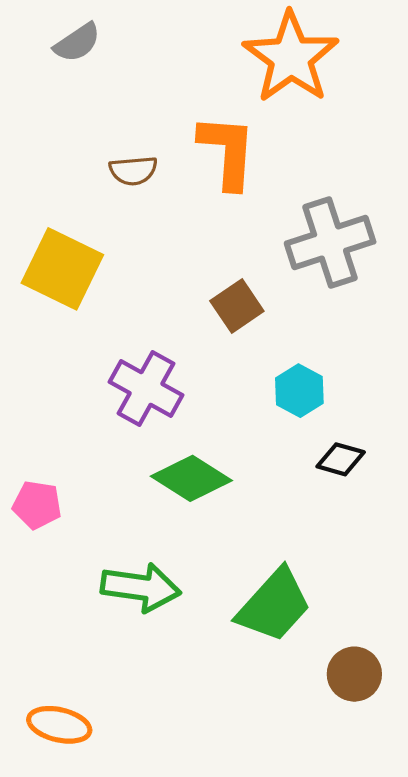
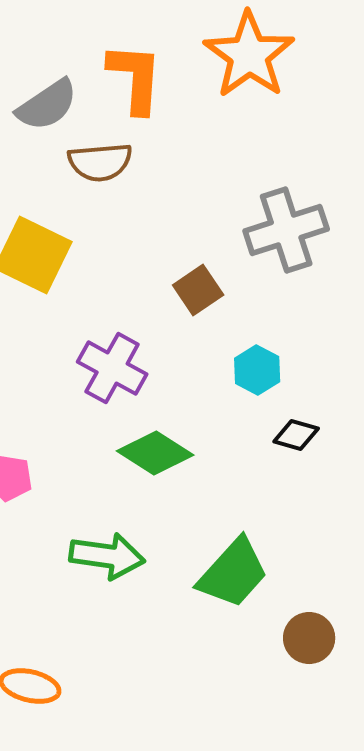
gray semicircle: (77, 43) -> (47, 105), moved, size x1.4
orange L-shape: (227, 152) -> (135, 78), moved
brown semicircle: (133, 171) -> (100, 162), size x1.4

